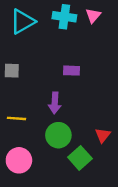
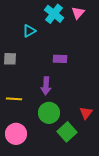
cyan cross: (64, 17) -> (54, 14), turned 30
cyan triangle: (23, 22) -> (29, 31), moved, size x0.6

